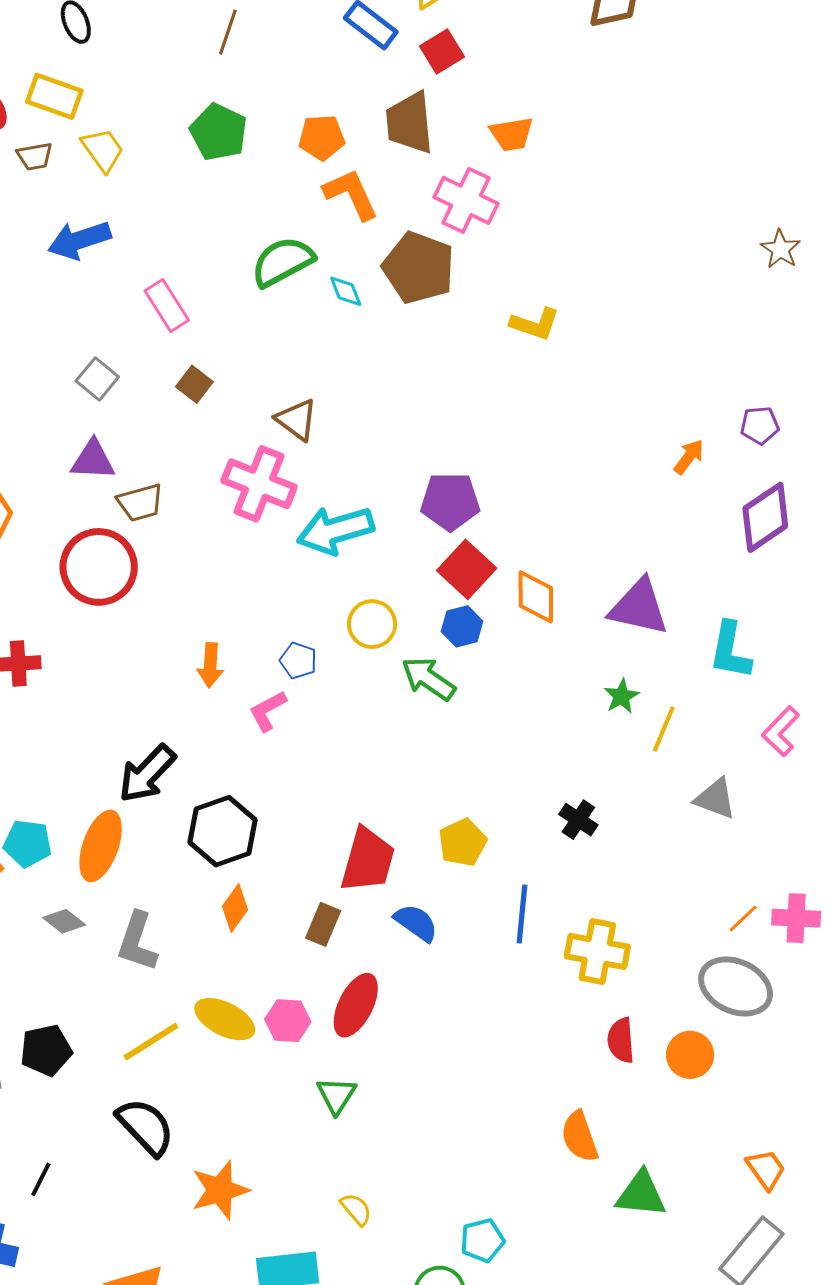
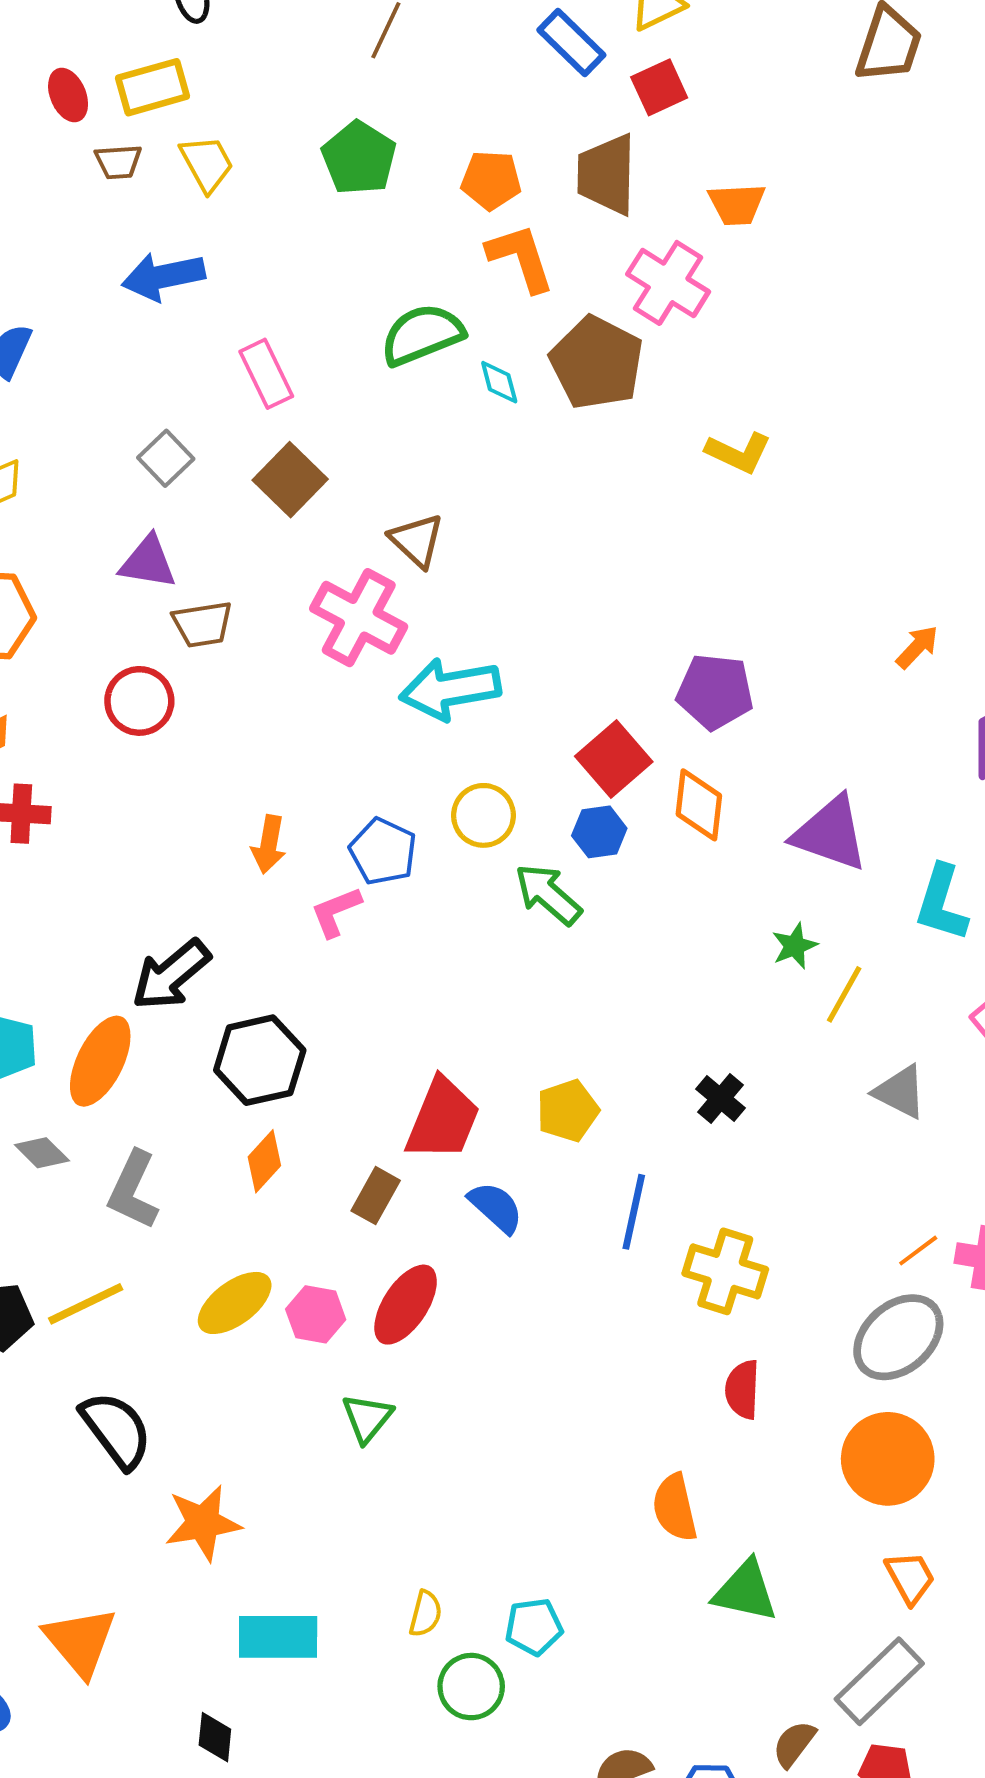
yellow rectangle: (54, 96) -> (152, 87), turned -42
brown square: (194, 384) -> (290, 480), size x1.5
purple pentagon: (450, 501) -> (715, 692), moved
red circle: (99, 567) -> (139, 701), size x0.7
blue pentagon: (298, 661) -> (383, 852), size x1.4
gray ellipse: (736, 987) -> (898, 1337), turned -72
yellow ellipse: (225, 1019) -> (235, 1303), turned -70
yellow line: (151, 1042) -> (86, 1304), moved
orange circle: (690, 1055) -> (888, 1459), moved, size x1.5
yellow semicircle: (356, 1209) -> (426, 1614), moved, turned 48

